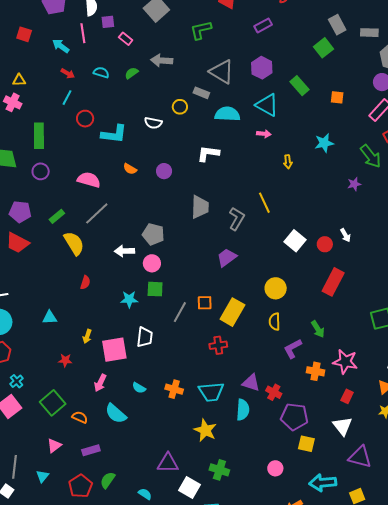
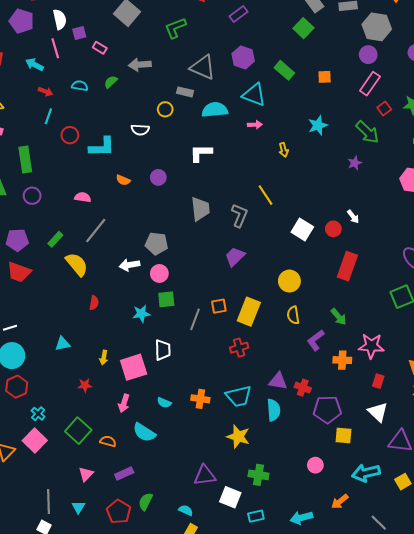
pink semicircle: (89, 180) -> (83, 197), size x0.7

